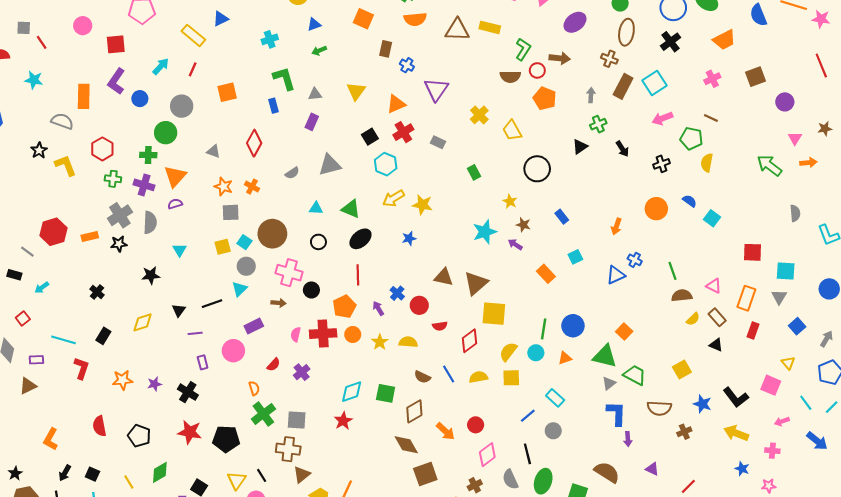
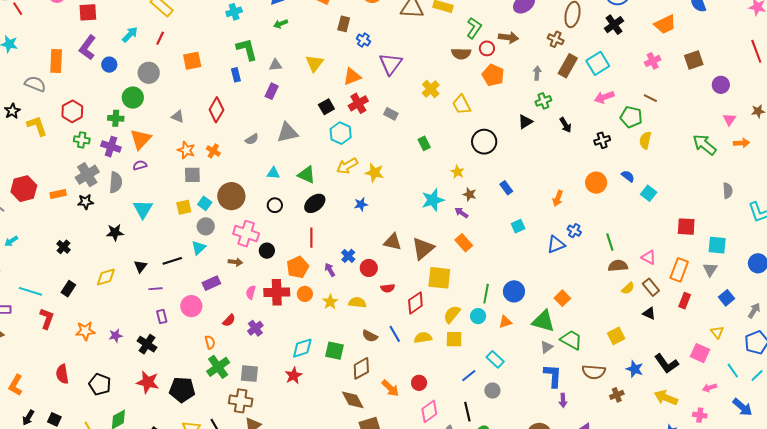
cyan triangle: (180, 250) -> (143, 209), size x1.5
orange rectangle: (546, 274) -> (464, 243), moved

